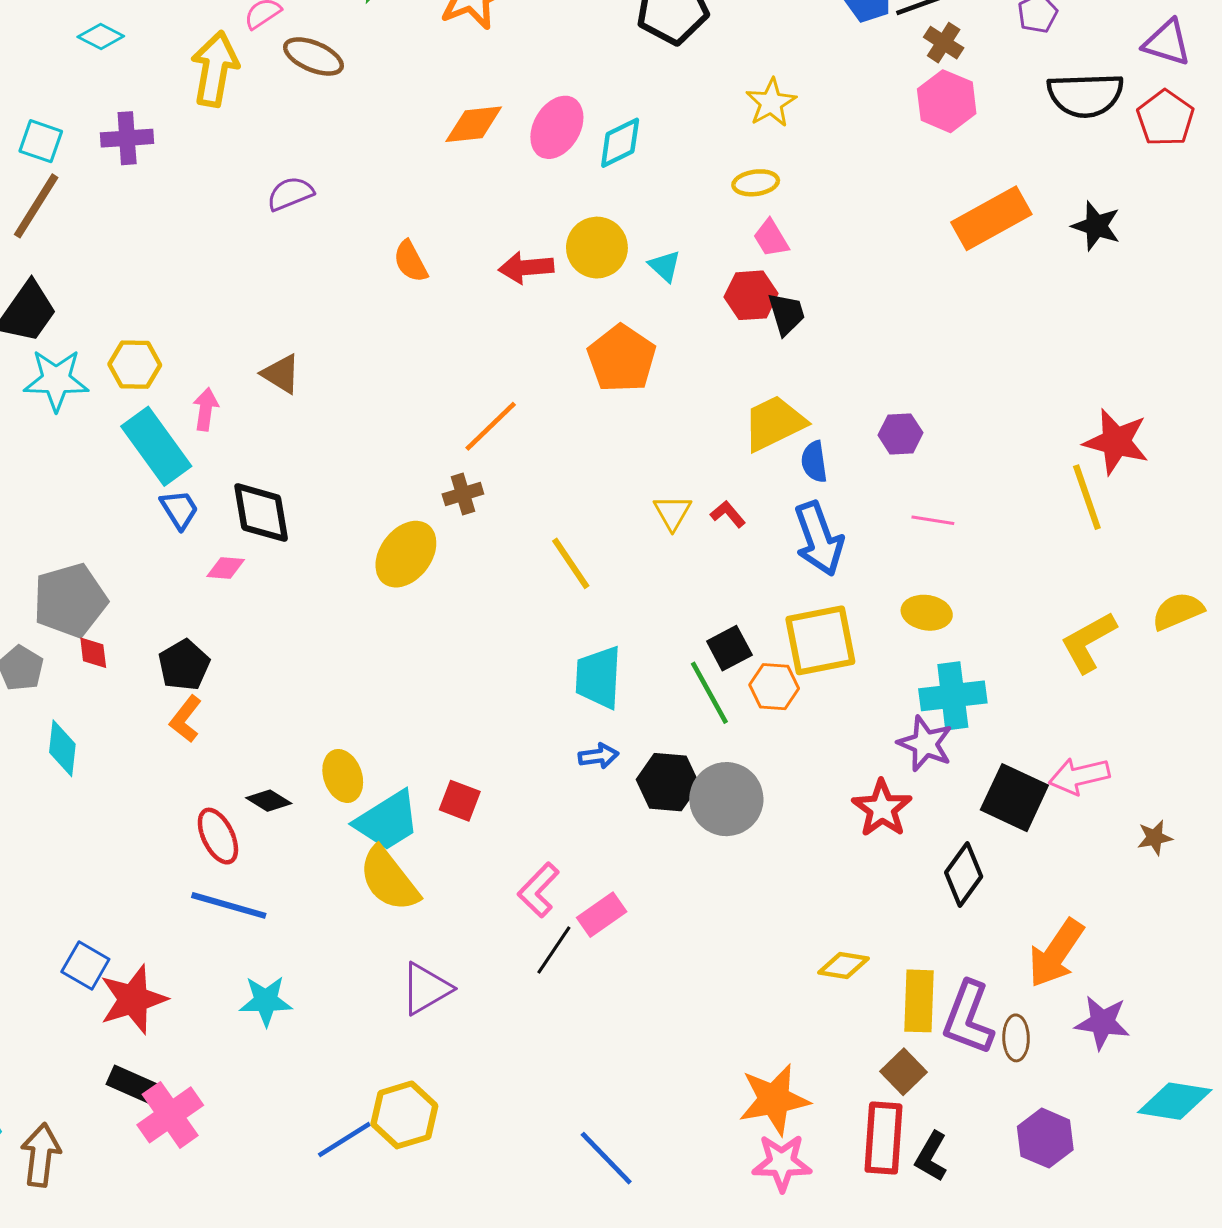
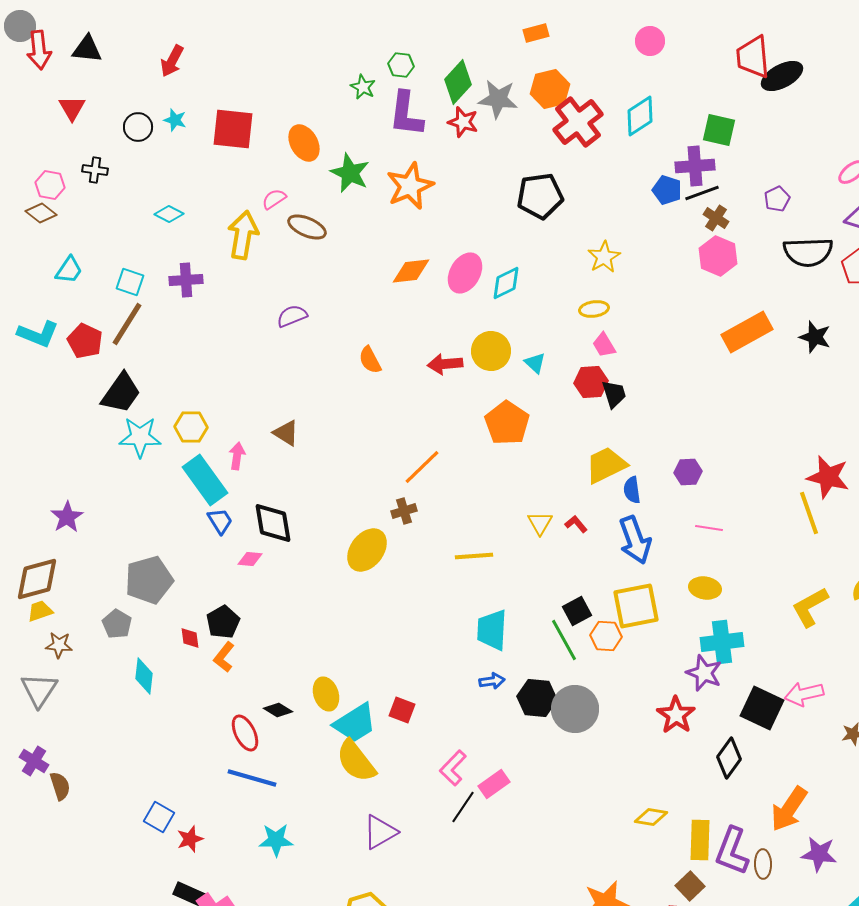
yellow line: (571, 563) -> (474, 556), turned -60
red diamond: (93, 653) -> (190, 638), moved
red star: (133, 999) -> (190, 839), size x0.6

